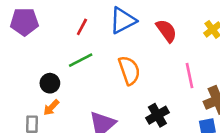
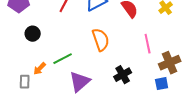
green line: (81, 60) -> (63, 59), moved
black circle: (50, 83) -> (33, 34), moved

